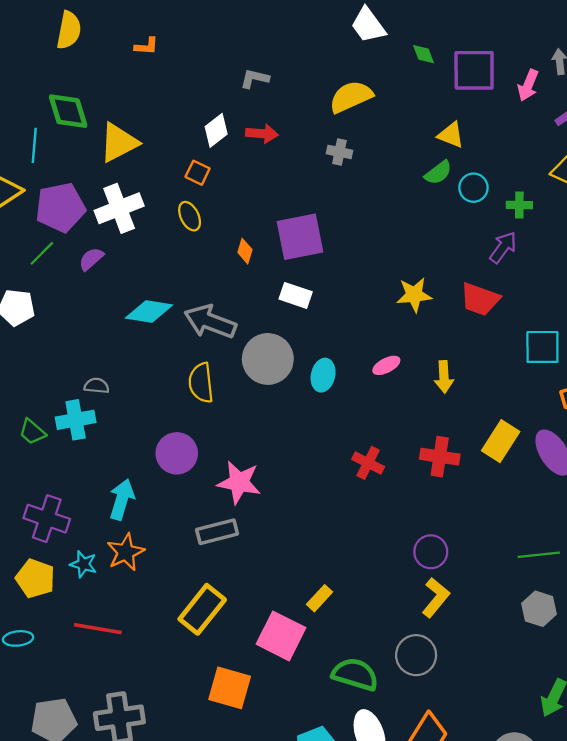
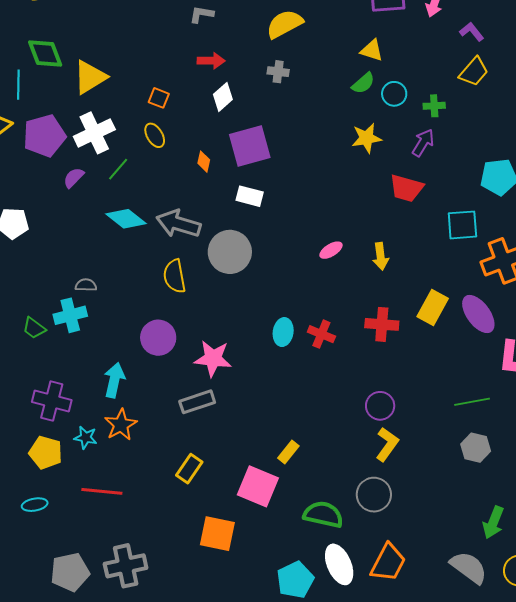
white diamond: (216, 130) -> (223, 97), moved
green line: (42, 253) -> (118, 169), moved
yellow star: (414, 295) -> (366, 138), moved
cyan diamond: (149, 311) -> (126, 219), turned 33
cyan ellipse: (323, 375) -> (283, 332), moved
yellow rectangle: (202, 609) -> (189, 469), size x0.7

